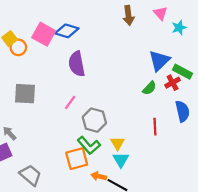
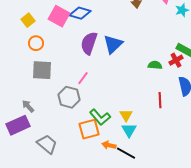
orange circle: (18, 47) -> (36, 43), moved
blue triangle: (159, 61) -> (113, 44), moved
purple semicircle: (77, 64) -> (89, 43), turned 30
green semicircle: (149, 88) -> (155, 65), turned -128
gray hexagon: (94, 120) -> (69, 97), moved

